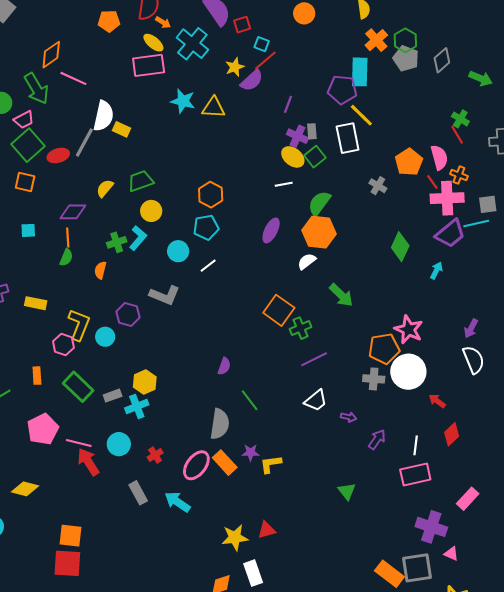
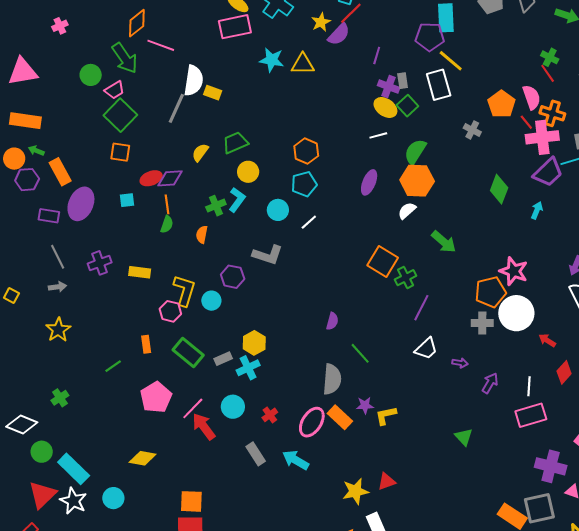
red ellipse: (58, 156) -> (151, 178), moved
orange cross: (459, 175) -> (552, 113), size x1.4
purple line: (314, 359) -> (421, 308), turned -32
pink line: (79, 443) -> (193, 408), turned -55

